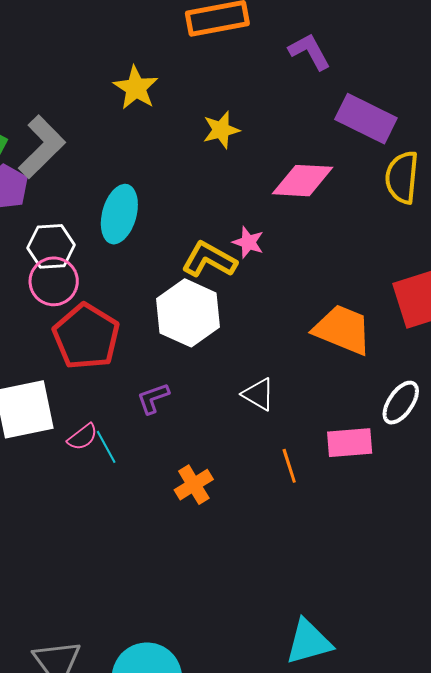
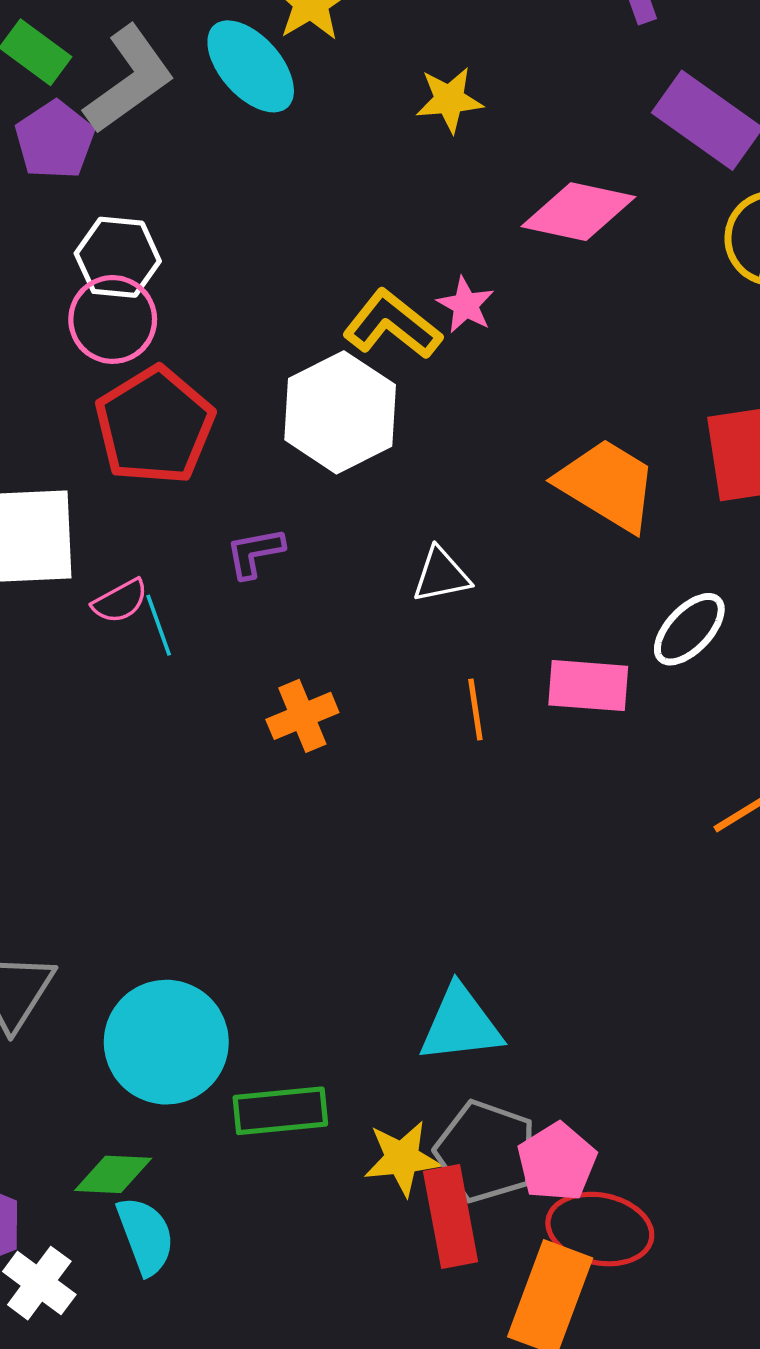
cyan ellipse: (119, 214) -> (251, 66), moved, turned -66
white triangle: (258, 394) -> (441, 575), turned -51

